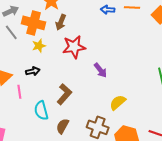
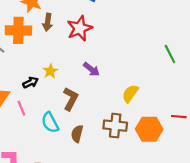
yellow star: (39, 46) -> (50, 71), moved
red star: (74, 47) -> (80, 28), moved
purple arrow: (100, 70) -> (91, 69), moved

